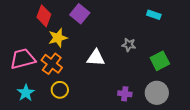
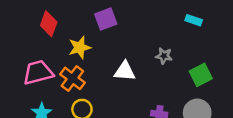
purple square: (80, 14) -> (106, 19), turned 30
red diamond: (44, 16) -> (49, 24), moved

